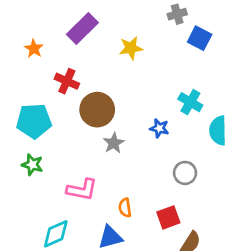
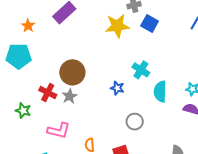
yellow star: (131, 48) -> (117, 26), moved, size x1.4
red cross: (67, 81) -> (48, 92), moved
cyan pentagon: (34, 121) -> (19, 56), moved
gray star: (114, 143) -> (70, 96), moved

